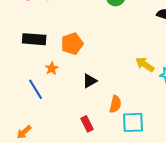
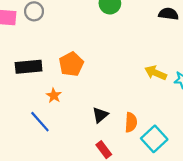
black triangle: (90, 81) -> (100, 115), moved
cyan square: (133, 122) -> (154, 139), turned -30

